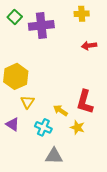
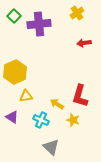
yellow cross: (82, 14) -> (77, 13), turned -32
yellow triangle: (27, 102) -> (26, 96), turned 48
gray triangle: (54, 156) -> (51, 147), turned 42

